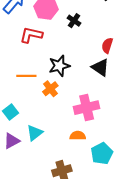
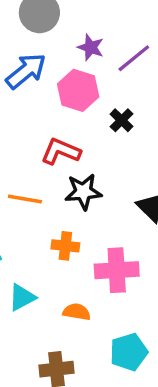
red L-shape: (31, 35) -> (61, 151), moved
orange cross: (50, 89) -> (65, 246), moved, turned 35
orange semicircle: (78, 136) -> (77, 312), moved

